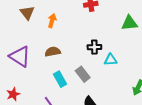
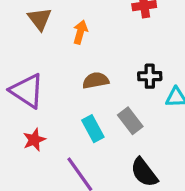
brown semicircle: (53, 52) -> (96, 80), moved
red star: (13, 94) -> (34, 140), moved

